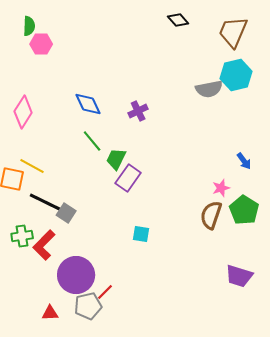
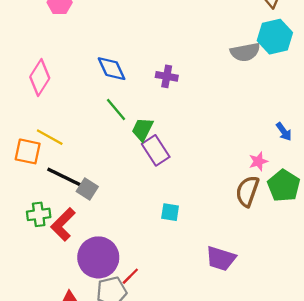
purple cross: (138, 111) -> (167, 76), turned 36
purple rectangle: (128, 178) -> (156, 150), turned -68
purple trapezoid: (239, 276) -> (221, 259), moved

